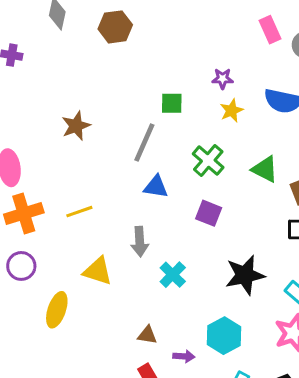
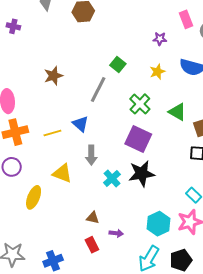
purple star: (223, 79) -> (160, 39), moved
green square: (172, 103) -> (118, 64), turned 35
blue triangle: (156, 187) -> (80, 124), moved, turned 30
purple square: (209, 213) -> (138, 139), size x1.5
black star: (245, 275) -> (142, 174), moved
cyan hexagon: (224, 336) -> (159, 224), moved

